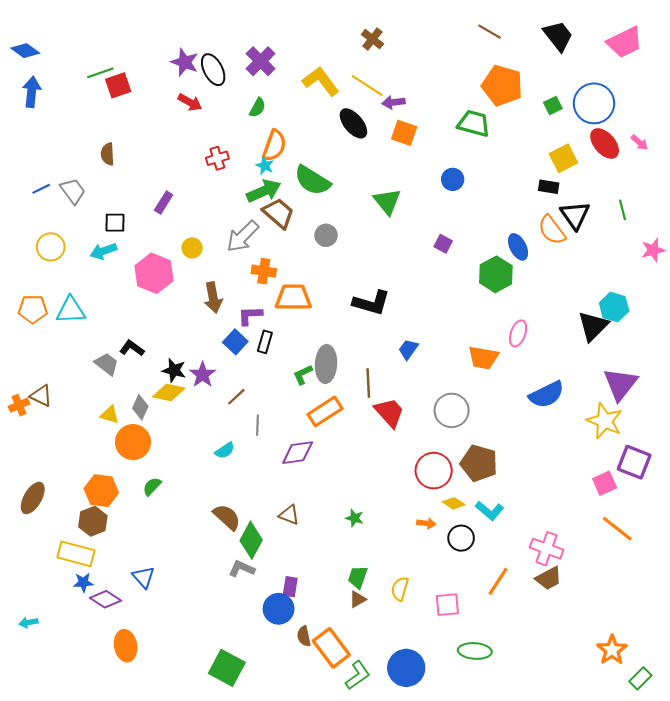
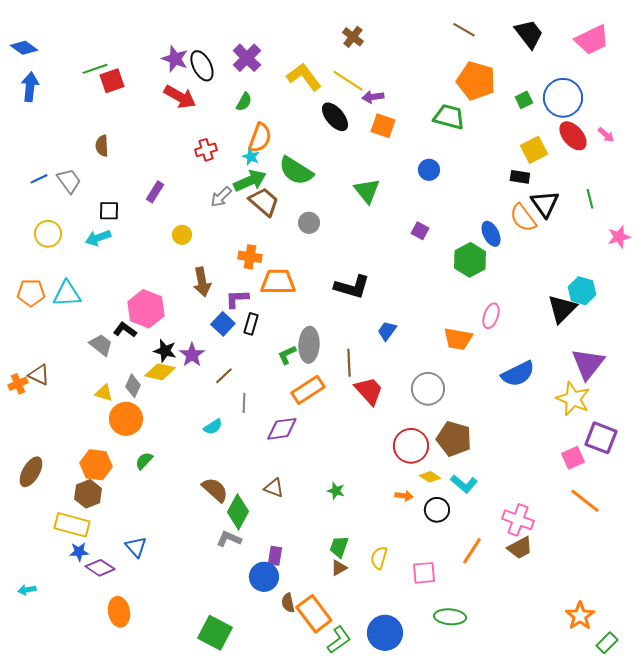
red arrow: (190, 102) -> (180, 97), size x1.4
gray arrow: (243, 236) -> (221, 197), moved, size x0.7
pink hexagon: (154, 273) -> (146, 309), moved

